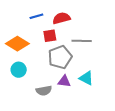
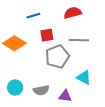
red semicircle: (61, 18) -> (73, 13), moved
cyan circle: (19, 70) -> (15, 88), moved
purple triangle: (64, 81) -> (65, 96), moved

